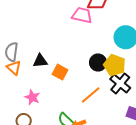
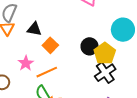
orange line: (91, 95) -> (47, 72), moved
pink star: (32, 97) -> (26, 63), moved

